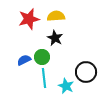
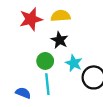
blue semicircle: (24, 60) -> (23, 93), moved, turned 48
cyan star: (66, 86) -> (74, 63), moved

